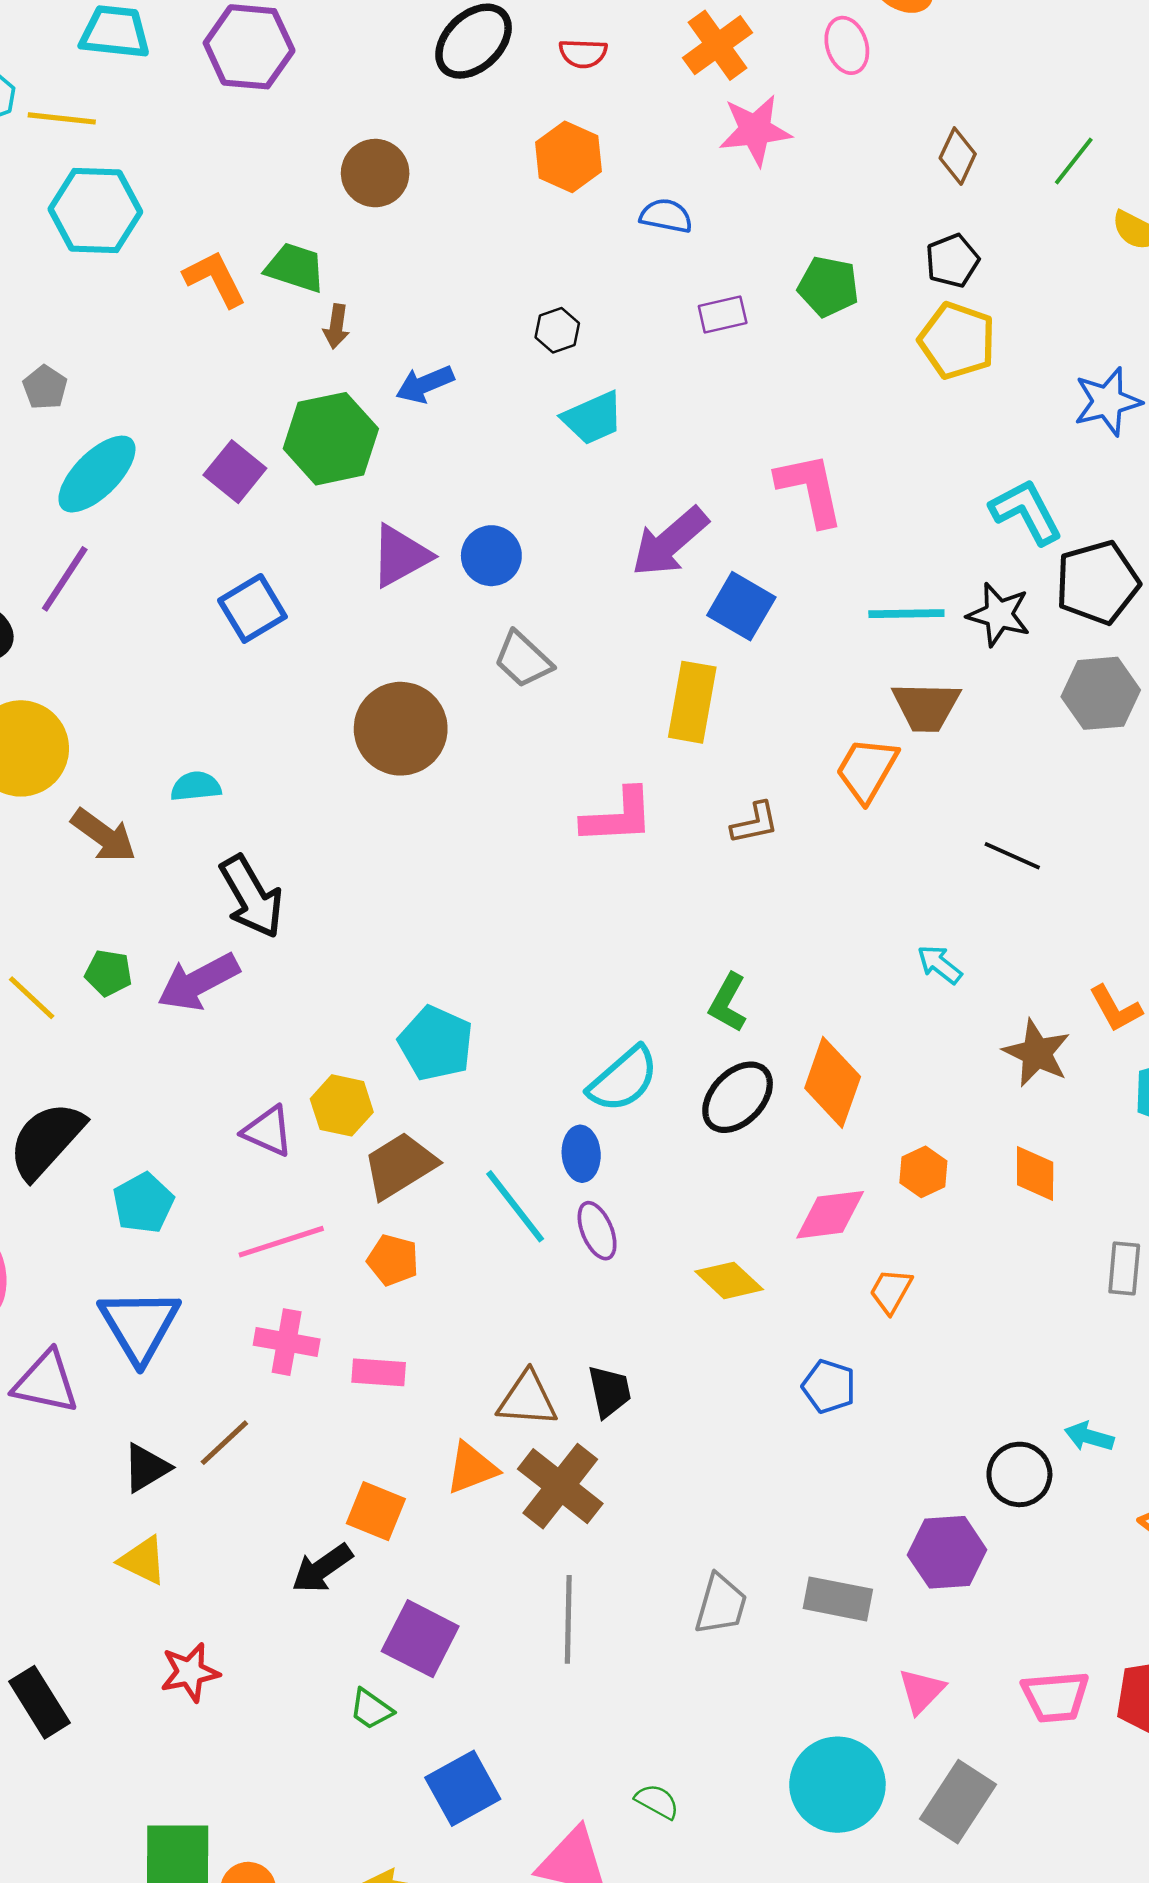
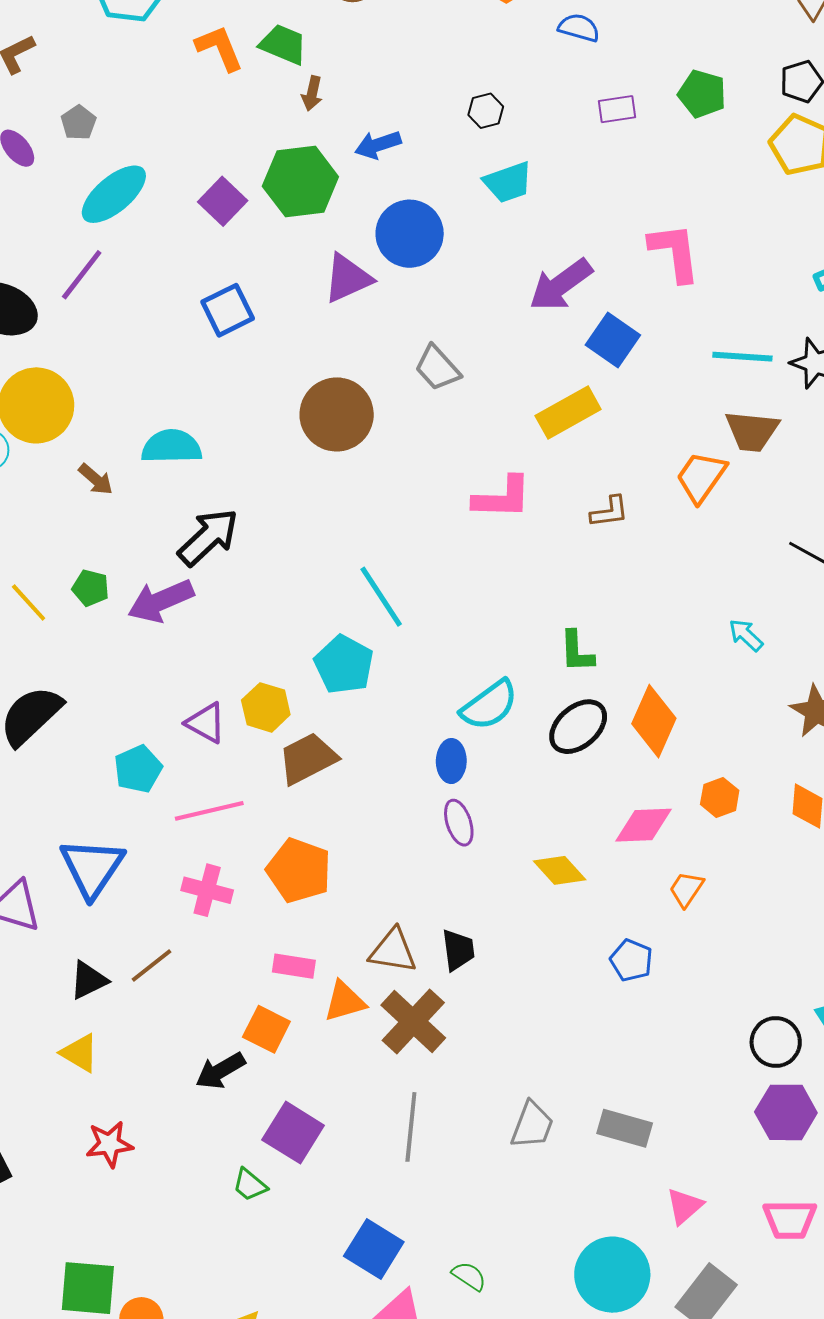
blue circle: (491, 556) -> (410, 234), moved, size x1.4
yellow rectangle: (692, 702) -> (568, 413), turned 46
cyan semicircle: (196, 786) -> (172, 447), size x1.5
brown arrow: (104, 835) -> (96, 479), size x0.7
black arrow: (252, 897) -> (208, 537), turned -108
green L-shape: (728, 1003) -> (577, 652), turned -36
cyan pentagon: (143, 1203) -> (138, 769), moved
cyan line: (515, 1206) -> (381, 597), moved
orange pentagon: (393, 1260) -> (299, 870), moved, size x1.6
pink rectangle: (379, 1372) -> (294, 966), moved
purple hexagon: (947, 1552) -> (786, 1112), moved
blue square: (463, 1788) -> (374, 1249), moved, turned -34

